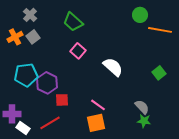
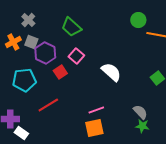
gray square: (33, 37) -> (31, 42), turned -32
purple hexagon: (47, 83) -> (45, 53), moved
red square: (62, 100) -> (60, 72), moved, turned -32
pink line: (98, 105) -> (96, 110), turned -56
red line: (50, 123) -> (48, 105), moved

